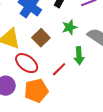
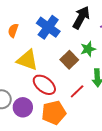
brown square: (41, 38) -> (69, 60), moved

